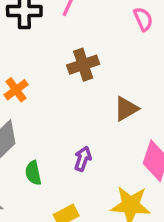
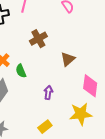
green semicircle: (33, 173) -> (21, 71), moved

